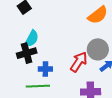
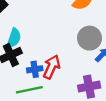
red arrow: (79, 62) -> (52, 67), moved

